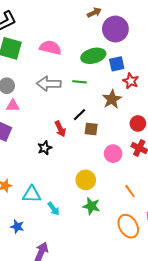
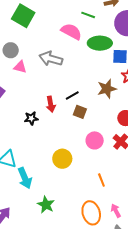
pink semicircle: (50, 48) -> (71, 32), moved
green line: (79, 82) -> (88, 15), moved
pink triangle: (13, 106) -> (20, 67), moved
green star: (91, 206) -> (46, 205), moved
cyan arrow: (54, 209) -> (25, 178), size x1.5

